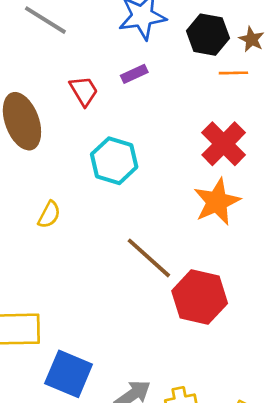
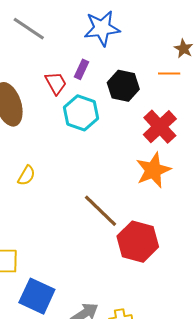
black hexagon: (208, 35) -> (123, 86), moved
purple rectangle: (134, 74) -> (82, 69), moved, turned -42
cyan hexagon: (114, 161) -> (81, 113), moved

